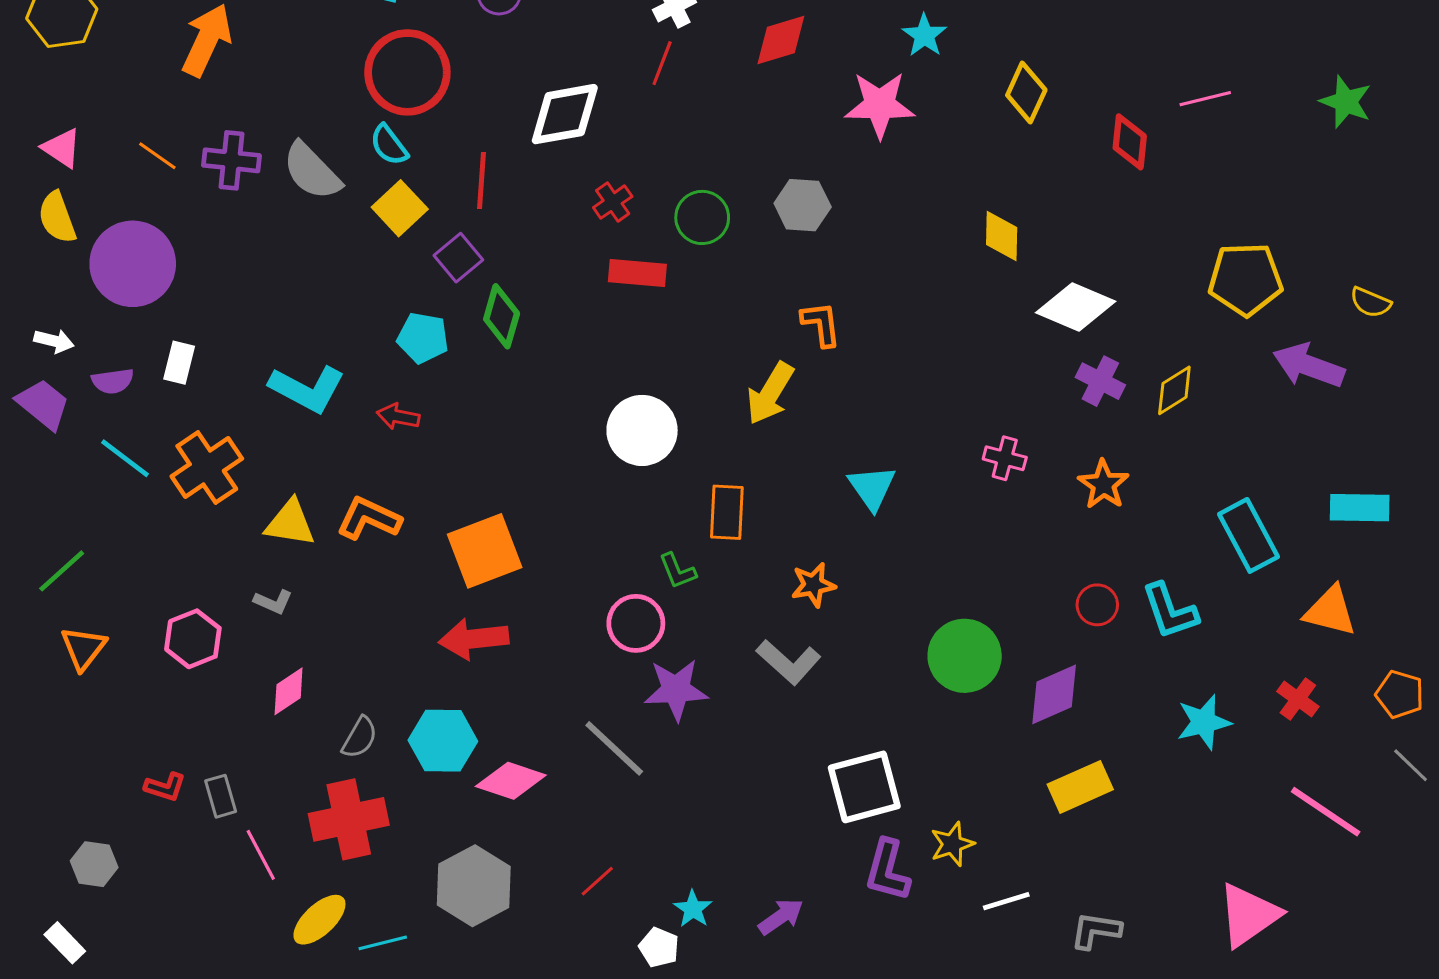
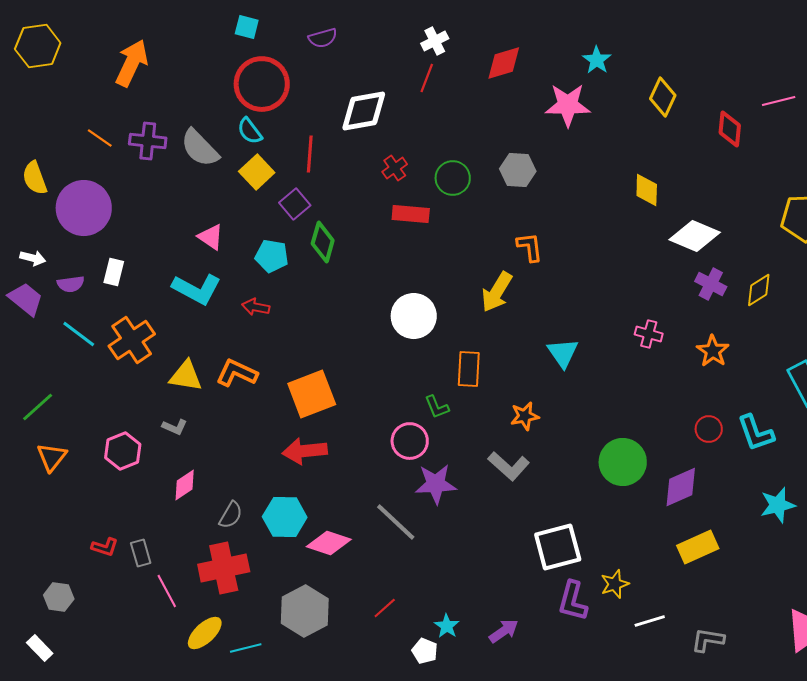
pink triangle: (62, 148) -> (211, 237), moved

